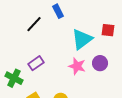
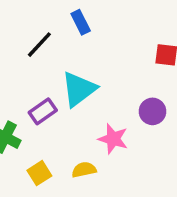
cyan triangle: (82, 39) -> (79, 89), moved
pink star: (77, 66) -> (113, 139), moved

